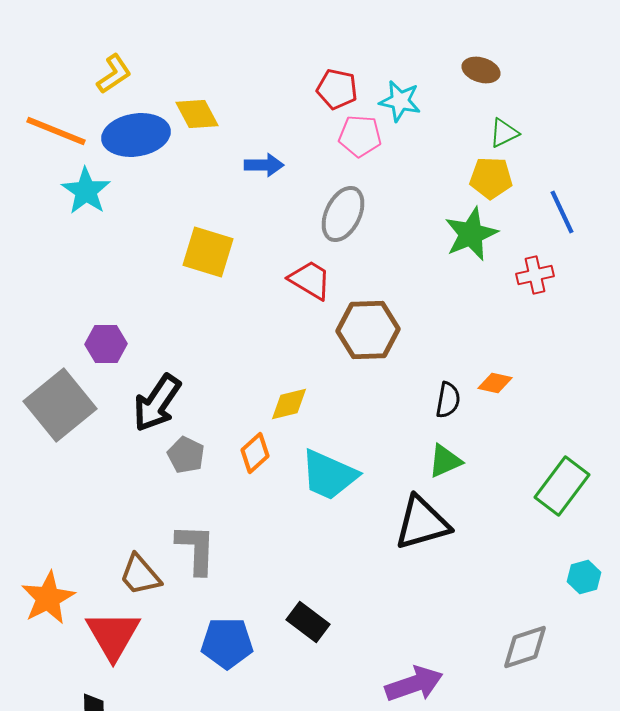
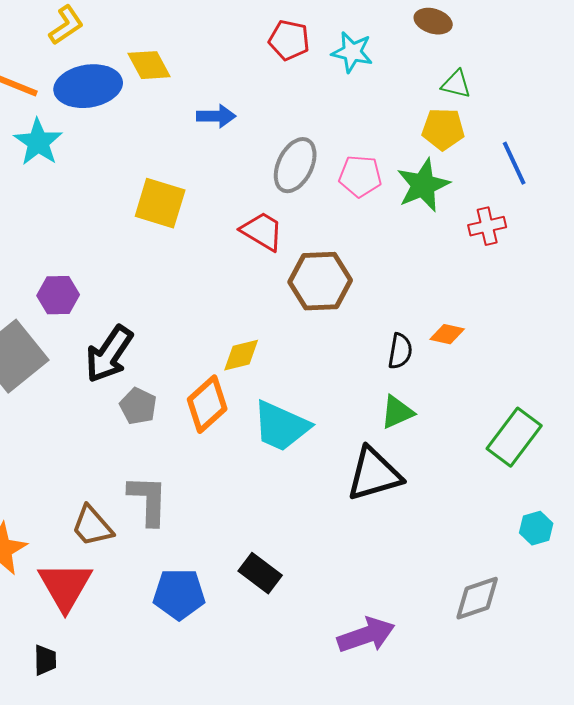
green triangle: (504, 133) -> (456, 84), turned 40
pink pentagon: (360, 136) -> (360, 176), moved
orange diamond: (255, 453) -> (207, 404), size x1.4

